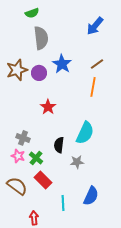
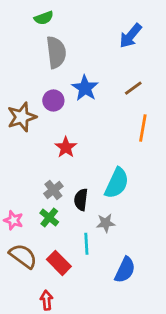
brown star: (17, 70) -> (22, 117), moved
orange line: (93, 87) -> (143, 128), moved
gray cross: (23, 138) -> (53, 190), moved, turned 32
pink star: (18, 156) -> (13, 220), moved
red rectangle: (43, 180) -> (59, 263), moved
cyan line: (63, 203) -> (86, 244), moved

